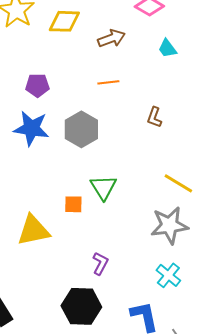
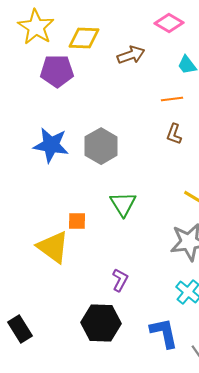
orange line: (108, 82) -> (172, 99), moved
purple pentagon: (37, 85) -> (57, 71), moved, size x1.4
orange square: (73, 204) -> (77, 221), moved
yellow triangle: (33, 230) -> (53, 247), turned 48

